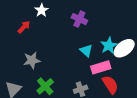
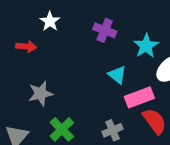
red arrow: (24, 27) -> (26, 47), turned 56
cyan star: (109, 46) -> (146, 46), moved

